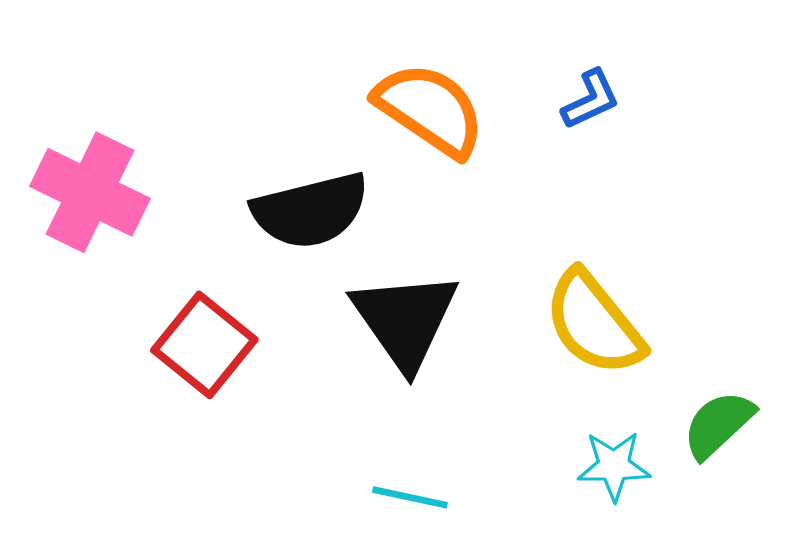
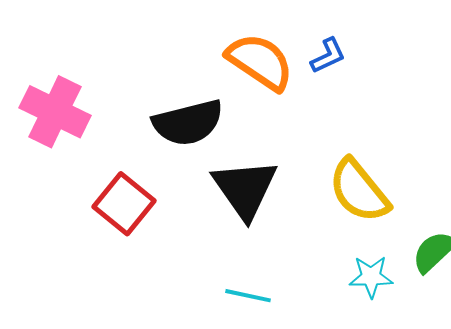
blue L-shape: (591, 99) -> (328, 56), moved

